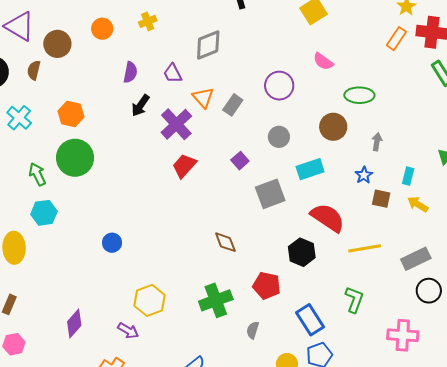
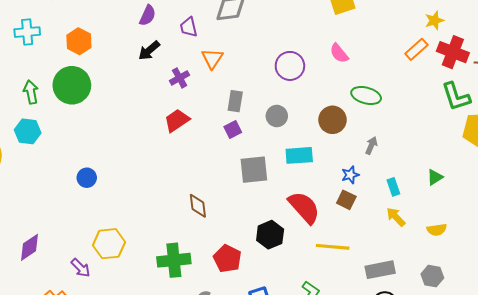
gray rectangle: (233, 105) -> (235, 101), moved, turned -40
cyan cross: (19, 118) -> (27, 32), turned 30
purple cross: (176, 124) -> (180, 78), size x0.6
cyan rectangle: (408, 176) -> (393, 187), turned -48
brown square: (381, 199) -> (346, 200), moved

